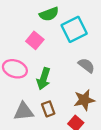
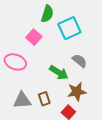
green semicircle: (49, 14) -> (47, 14), turned -54
green arrow: (44, 79) -> (59, 73), moved, turned -78

